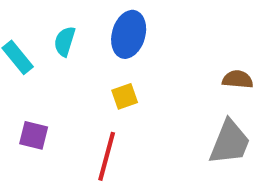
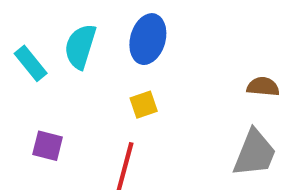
cyan semicircle: (65, 41) -> (80, 46), size x1.4

